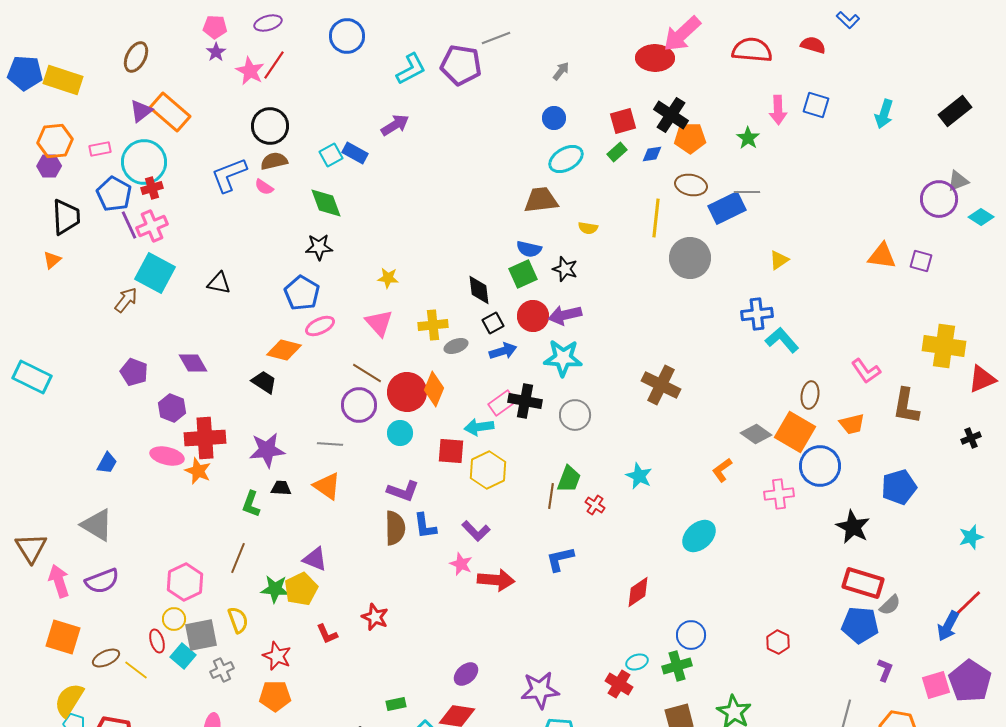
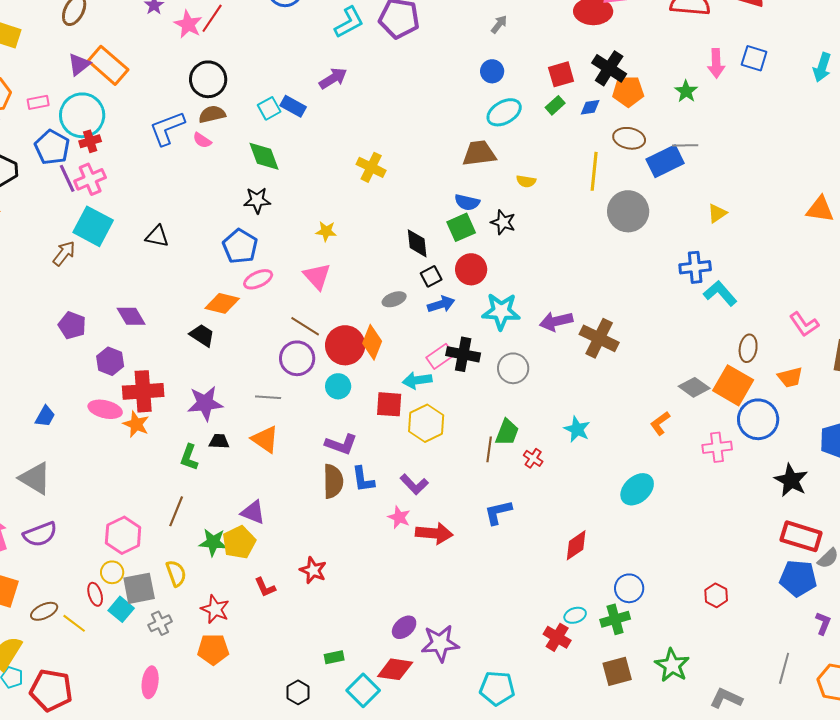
purple arrow: (565, 315) -> (556, 321), moved
yellow cross: (433, 325) -> (371, 167), moved, turned 32
purple star: (540, 690) -> (440, 643), moved

